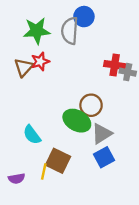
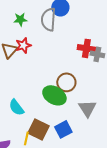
green star: (37, 31) -> (20, 19), size x0.6
gray triangle: (102, 134) -> (87, 108), moved, turned -30
blue square: (104, 157) -> (63, 129), moved

